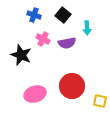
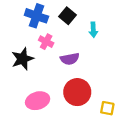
blue cross: (34, 15) -> (36, 16), size x1.5
purple semicircle: (67, 43) -> (70, 59), moved
black star: (21, 55) -> (23, 59), turned 30

